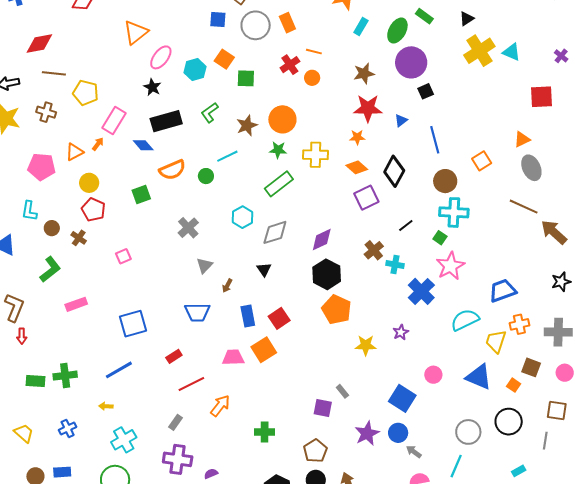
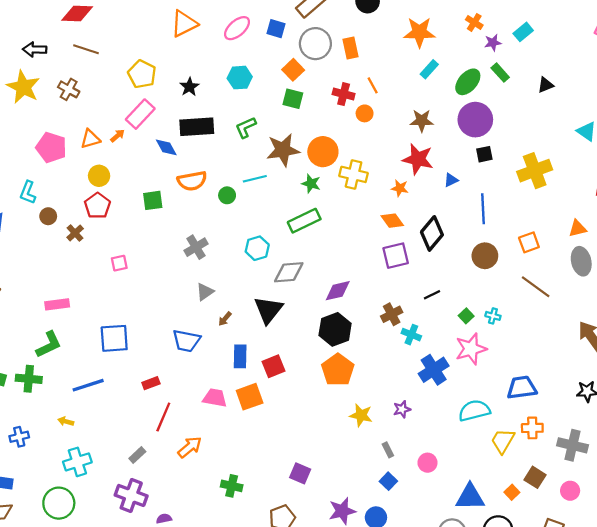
yellow cross: (479, 51) -> (535, 171), moved
orange line: (314, 52) -> (373, 85), turned 35
pink ellipse: (161, 57) -> (237, 28), moved
orange square: (224, 59) -> (293, 70), moved
red cross: (290, 65) -> (344, 94), turned 36
yellow pentagon: (86, 93) -> (142, 74), moved
brown star: (247, 125) -> (283, 150), size x1.4
yellow cross: (316, 155) -> (354, 174), moved
brown line: (524, 207) -> (536, 287), moved
cyan cross: (454, 212) -> (493, 316), moved, size x0.5
green L-shape: (50, 269) -> (49, 345), moved
black triangle: (264, 269) -> (268, 310), size x1.8
blue triangle: (479, 377) -> (470, 497), moved, turned -36
red line: (191, 384) -> (163, 417), turned -52
gray rectangle: (342, 391) -> (388, 450), moved
blue square: (402, 398) -> (388, 481), size x0.6

